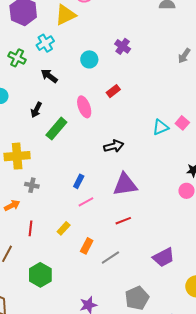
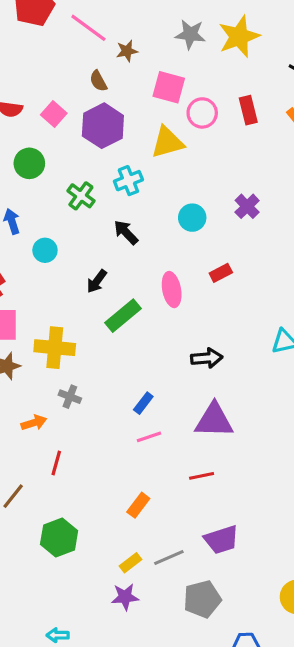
yellow rectangle: (64, 228) -> (130, 563), moved
purple trapezoid: (164, 257) -> (221, 540), moved
gray line: (110, 258) -> (169, 558), moved

